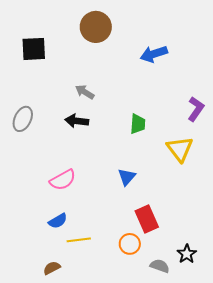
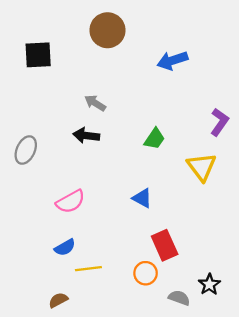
gray ellipse: (23, 119) -> (26, 150), moved
green trapezoid: (138, 124) -> (155, 139), turned 30
blue triangle: (127, 177) -> (142, 198), turned -42

